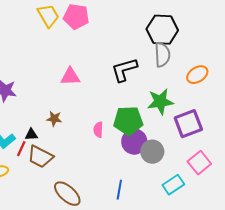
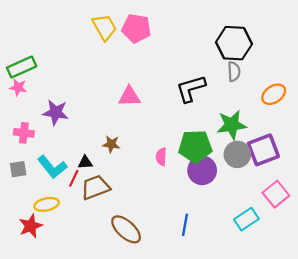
gray semicircle: (162, 55) -> (234, 72), size x0.7
gray circle: (152, 152) -> (237, 154), moved
brown trapezoid: (40, 157) -> (95, 187), turned 132

